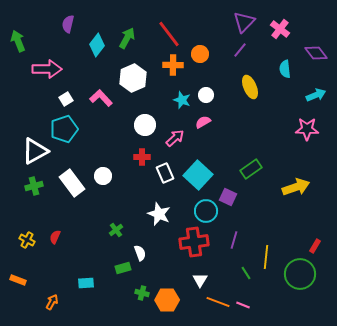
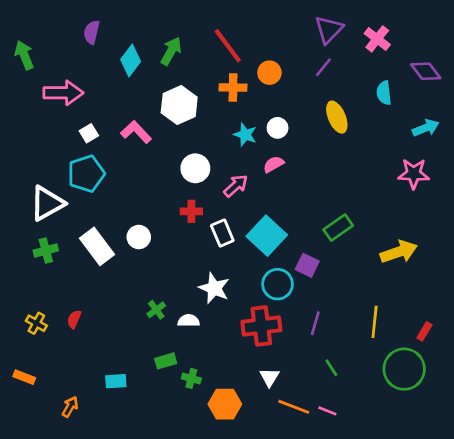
white semicircle: (140, 253) -> (189, 321), moved, turned -70
yellow line: (266, 257) -> (375, 322), moved
green cross: (142, 293) -> (191, 378), moved

